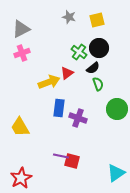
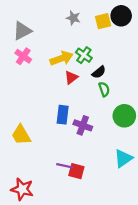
black circle: (99, 48) -> (121, 16), moved
pink cross: (22, 53) -> (23, 56), turned -35
yellow arrow: (49, 82) -> (62, 58), moved
cyan triangle: (116, 173) -> (123, 158), moved
red star: (21, 178) -> (22, 189), turned -30

